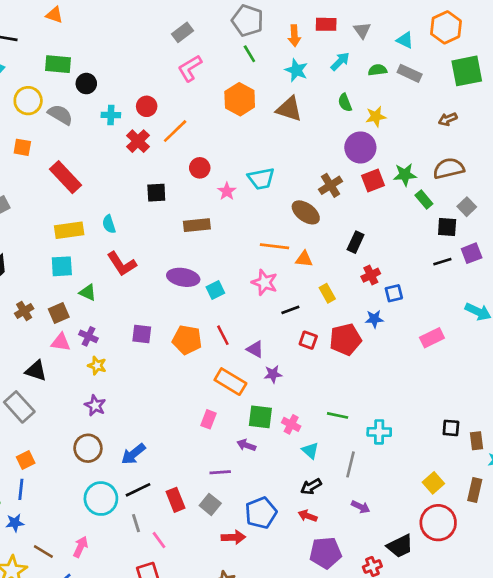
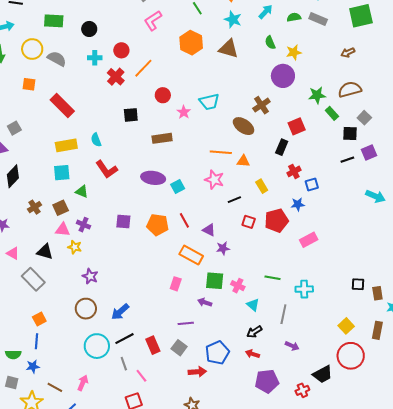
black circle: (86, 84) -> (89, 29), moved
red square: (373, 181) -> (297, 126), moved
pink rectangle: (432, 338) -> (309, 240), moved
yellow star: (97, 366) -> (75, 247), moved

